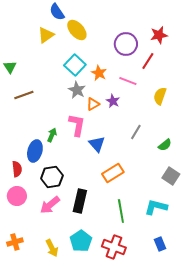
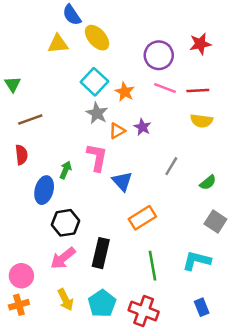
yellow triangle: (46, 35) -> (58, 44), turned 30
red line: (148, 61) -> (198, 91), moved, turned 54
pink line: (128, 81) -> (165, 88), moved
yellow semicircle: (160, 96) -> (202, 121), turned -102
red semicircle: (17, 169) -> (21, 155), moved
pink circle: (17, 196) -> (21, 276), moved
yellow arrow: (52, 248) -> (66, 300), moved

